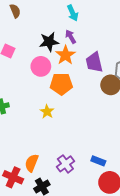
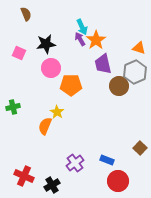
cyan arrow: (73, 13) -> (82, 27), moved
black star: (49, 42) -> (46, 44), moved
orange star: (65, 55) -> (96, 40), moved
orange semicircle: (32, 163) -> (45, 126), moved

